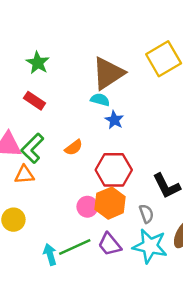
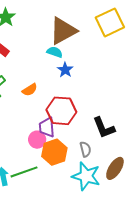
orange hexagon: (110, 203) -> (54, 152), moved
purple trapezoid: (110, 244) -> (47, 127), moved, turned 30

